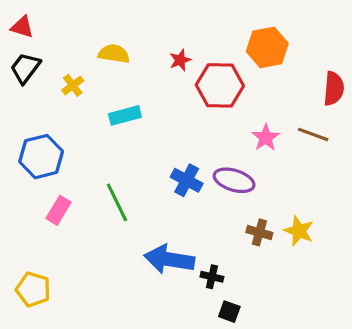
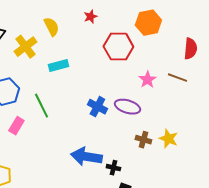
yellow semicircle: (114, 54) -> (51, 27), turned 54
red star: (180, 60) -> (90, 17), moved
yellow cross: (73, 85) -> (25, 47), size x1.6
green line: (117, 202) -> (41, 106), moved

